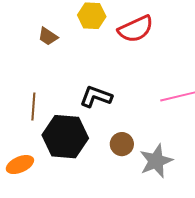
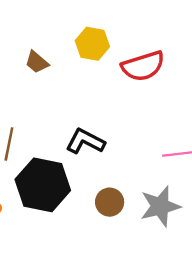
gray star: (156, 161) -> (160, 206), moved

